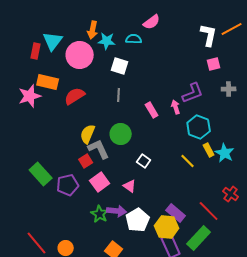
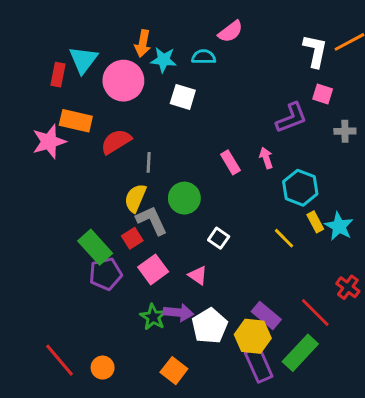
pink square: (214, 64) -> (323, 94), turned 32
purple L-shape: (193, 93) -> (291, 118), moved
gray line: (119, 95) -> (149, 162), moved
green rectangle: (41, 174) -> (95, 247), moved

